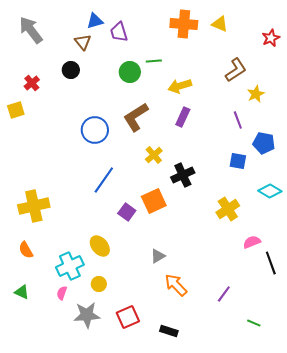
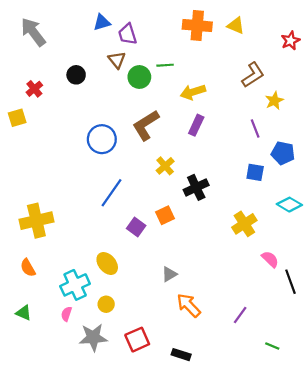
brown triangle: (83, 42) -> (117, 60), moved
orange square: (154, 201) -> (165, 215), size x0.7
pink semicircle: (252, 242) -> (270, 259), turned 66

